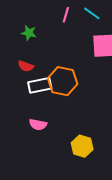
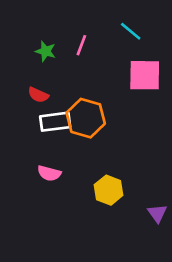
pink line: (66, 15) -> (81, 45), moved
yellow hexagon: (82, 146) -> (109, 190), moved

